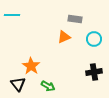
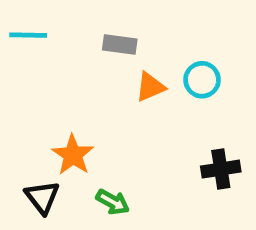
gray rectangle: (75, 19) -> (120, 45), moved
cyan circle: (94, 39) -> (202, 80), moved

